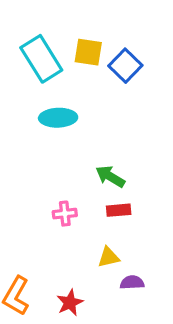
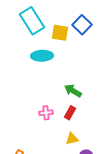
yellow square: (88, 52) -> (60, 33), moved
red rectangle: (119, 210) -> (70, 113), moved, turned -56

